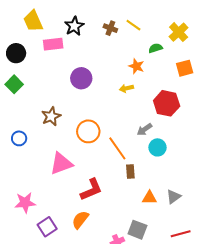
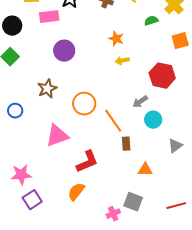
orange star: (136, 66) -> (116, 39), moved
purple circle: (81, 78) -> (64, 51), moved
gray triangle: (174, 197) -> (175, 146), moved
purple square: (47, 227) -> (32, 200), moved

